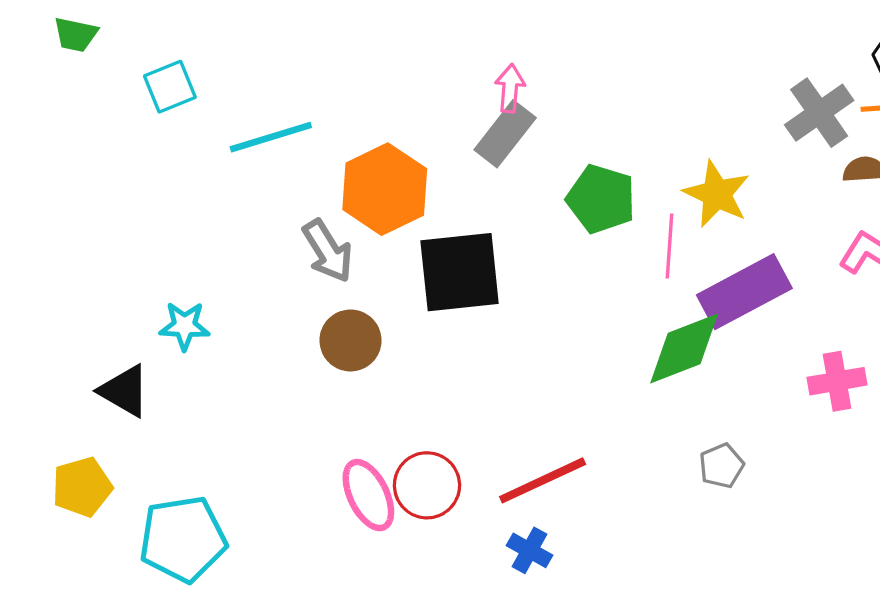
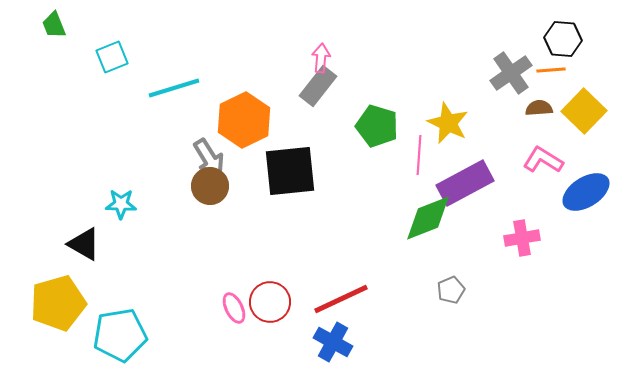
green trapezoid: (75, 35) -> (54, 25), turned 56
brown circle: (350, 340) -> (210, 186), moved
yellow pentagon: (82, 487) -> (58, 303), size x1.5
pink ellipse: (368, 495) -> (234, 308), size x0.7
blue cross: (530, 550) -> (333, 342), size x1.4

